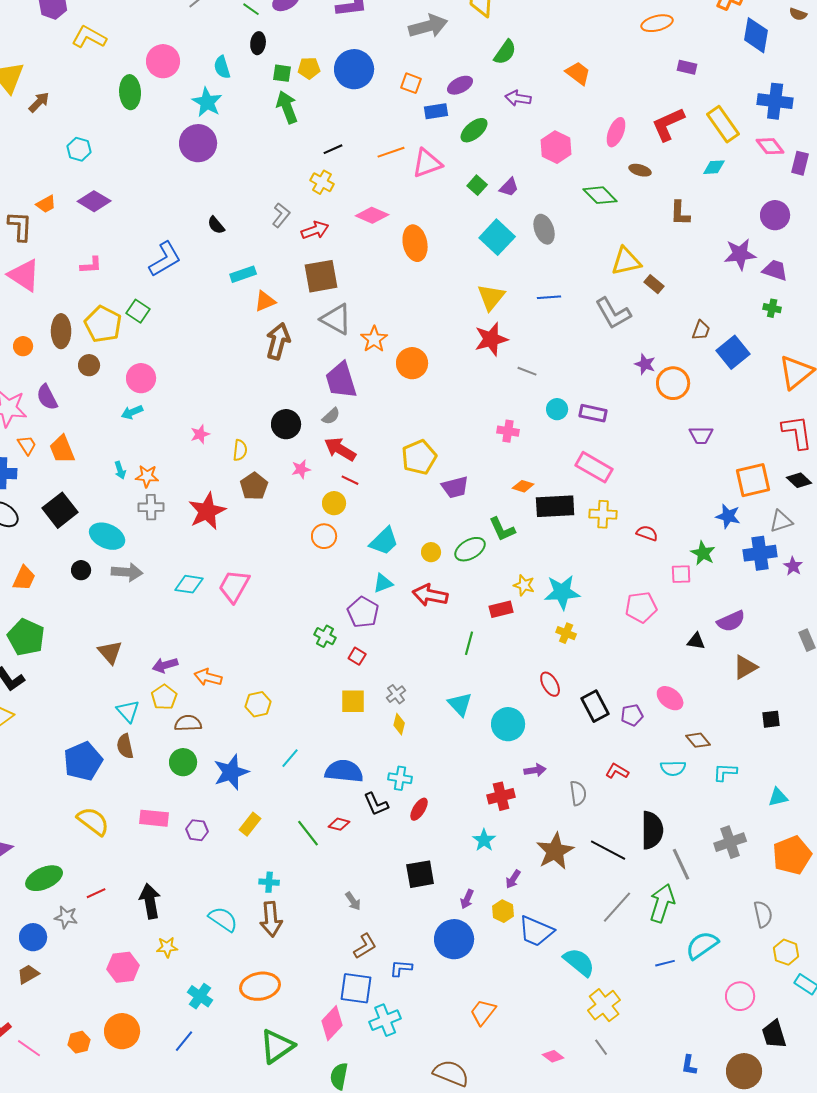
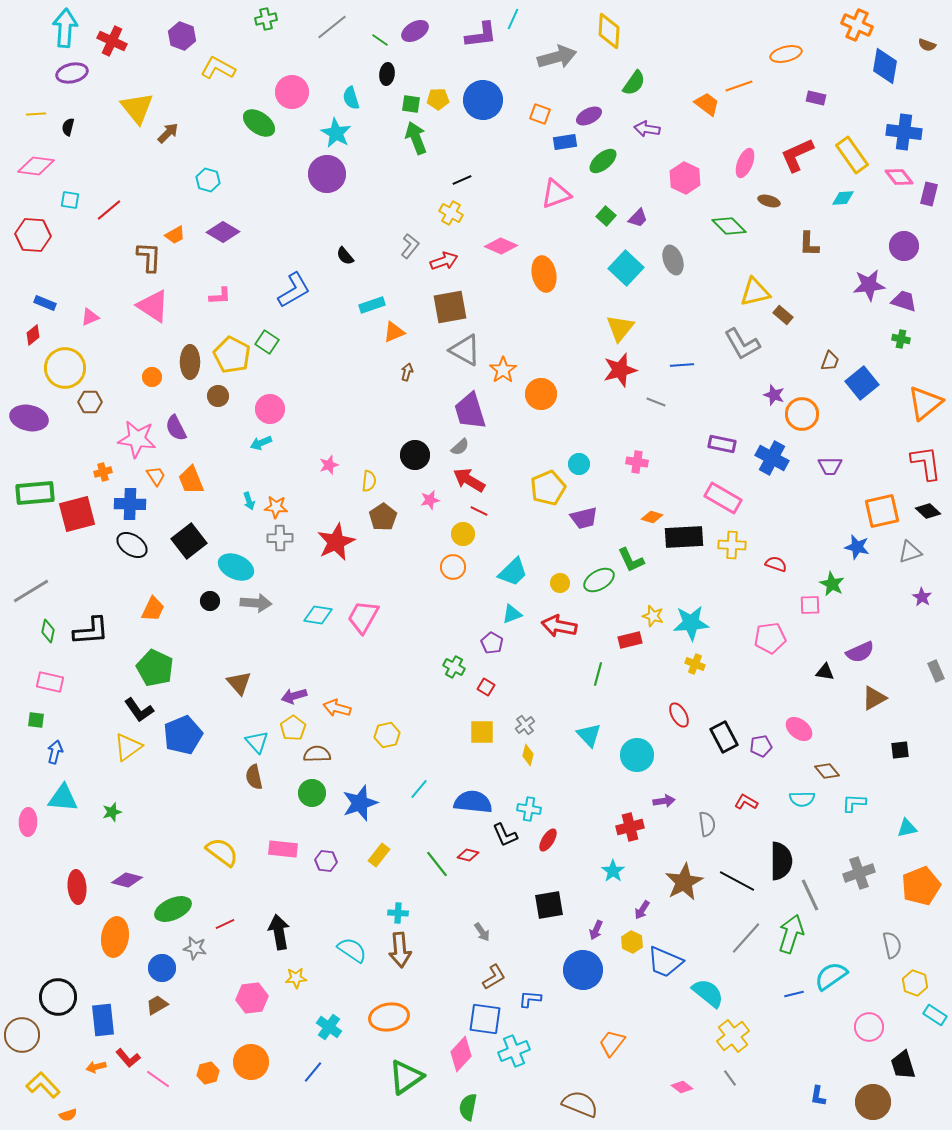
green ellipse: (130, 92) -> (259, 123), turned -52
orange line: (391, 152) -> (739, 86), moved
blue line: (549, 297) -> (682, 365), moved
brown arrow: (278, 341) -> (407, 372), size x0.5
cyan circle: (557, 409) -> (579, 464), moved
blue cross: (760, 553) -> (772, 458), moved, turned 36
purple pentagon: (363, 612) -> (492, 643), size x0.7
blue pentagon: (83, 761) -> (183, 735), moved

